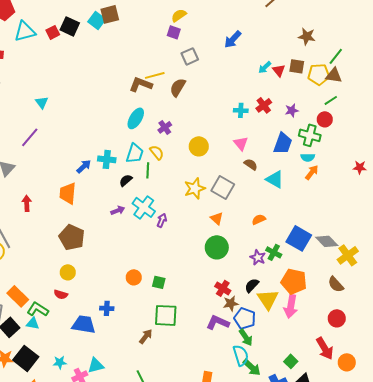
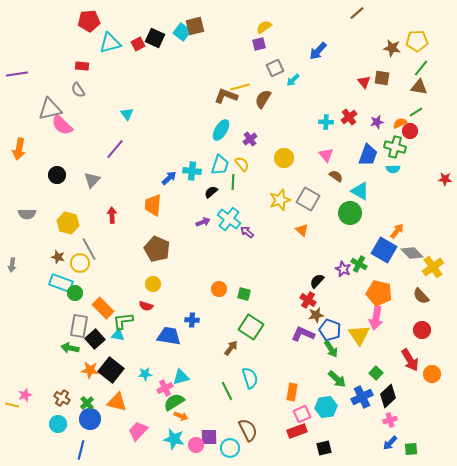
purple square: (174, 32) -> (259, 44), turned -32
cyan arrow: (265, 67) -> (293, 80), moved
yellow pentagon: (319, 74) -> (417, 41), moved
orange arrow: (312, 172) -> (397, 231), moved
orange semicircle: (259, 219) -> (400, 123), moved
purple arrow: (162, 220) -> (247, 232), turned -72
green circle: (217, 247) -> (350, 213), moved
black semicircle: (252, 285) -> (317, 281), moved
yellow triangle: (268, 299) -> (359, 335), moved
green L-shape: (38, 309) -> (123, 321), turned -40
green square: (166, 315) -> (251, 327), turned 30
cyan semicircle: (241, 355) -> (250, 378), moved

